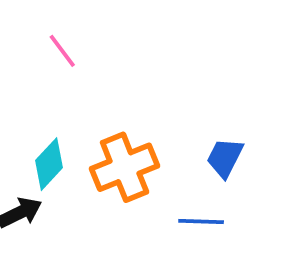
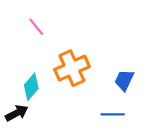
orange cross: (125, 167) -> (72, 68), moved

